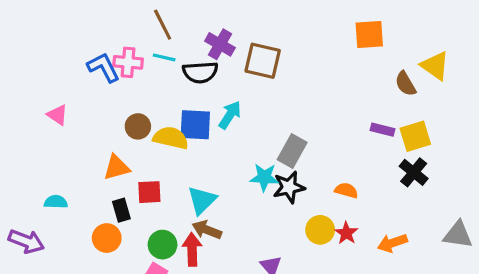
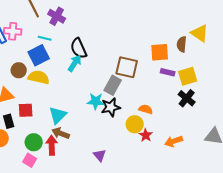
orange square: (369, 34) -> (160, 52), moved
purple cross: (220, 44) -> (57, 16), moved
cyan line: (164, 57) -> (45, 38), moved
brown square: (263, 61) -> (127, 67), moved
black semicircle: (200, 72) -> (79, 48), moved, turned 70
brown semicircle: (405, 84) -> (182, 44), turned 35
blue square: (195, 125) -> (39, 55), moved, turned -30
yellow circle: (320, 230) -> (135, 124), moved

